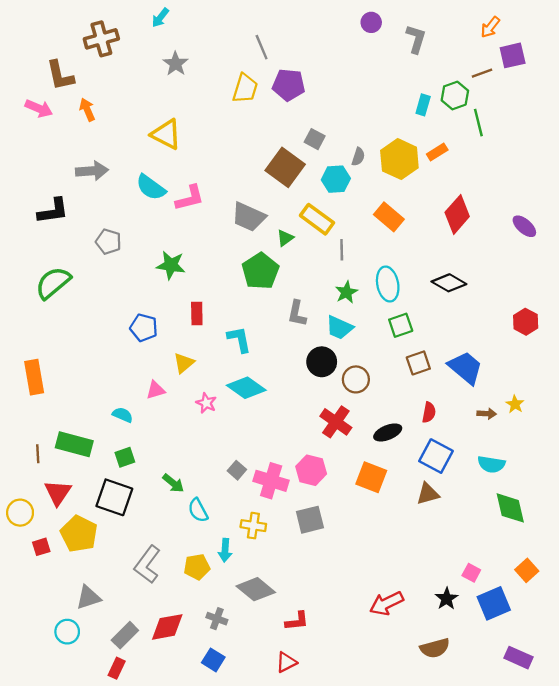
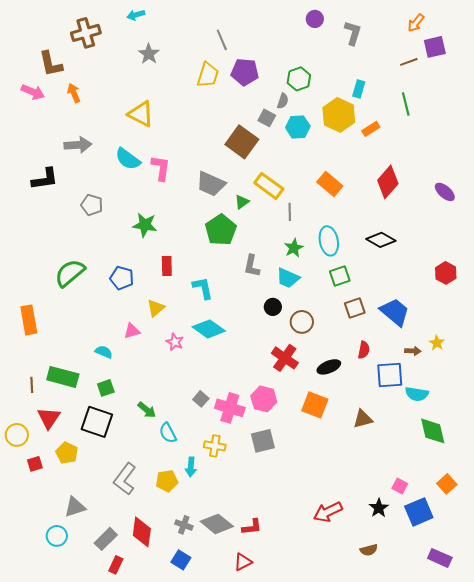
cyan arrow: (160, 18) -> (136, 15), turned 36
green hexagon: (455, 95) -> (299, 79), moved
gray semicircle: (358, 157) -> (283, 101), moved
yellow hexagon: (399, 159) -> (339, 115), moved
cyan hexagon: (336, 179) -> (298, 127), moved
pink L-shape: (190, 198) -> (161, 168), turned -68
green semicircle: (53, 283) -> (70, 273), moved
black circle: (322, 362) -> (273, 307), size x0.7
blue square: (436, 456) -> (390, 375), moved, turned -32
yellow pentagon: (79, 534) -> (67, 453), size x0.7
gray diamond: (256, 589) -> (217, 524), moved
red diamond: (167, 627) -> (142, 532), turned -72
brown semicircle: (435, 648) -> (369, 550), size x0.7
red rectangle: (117, 668) -> (116, 565), moved

